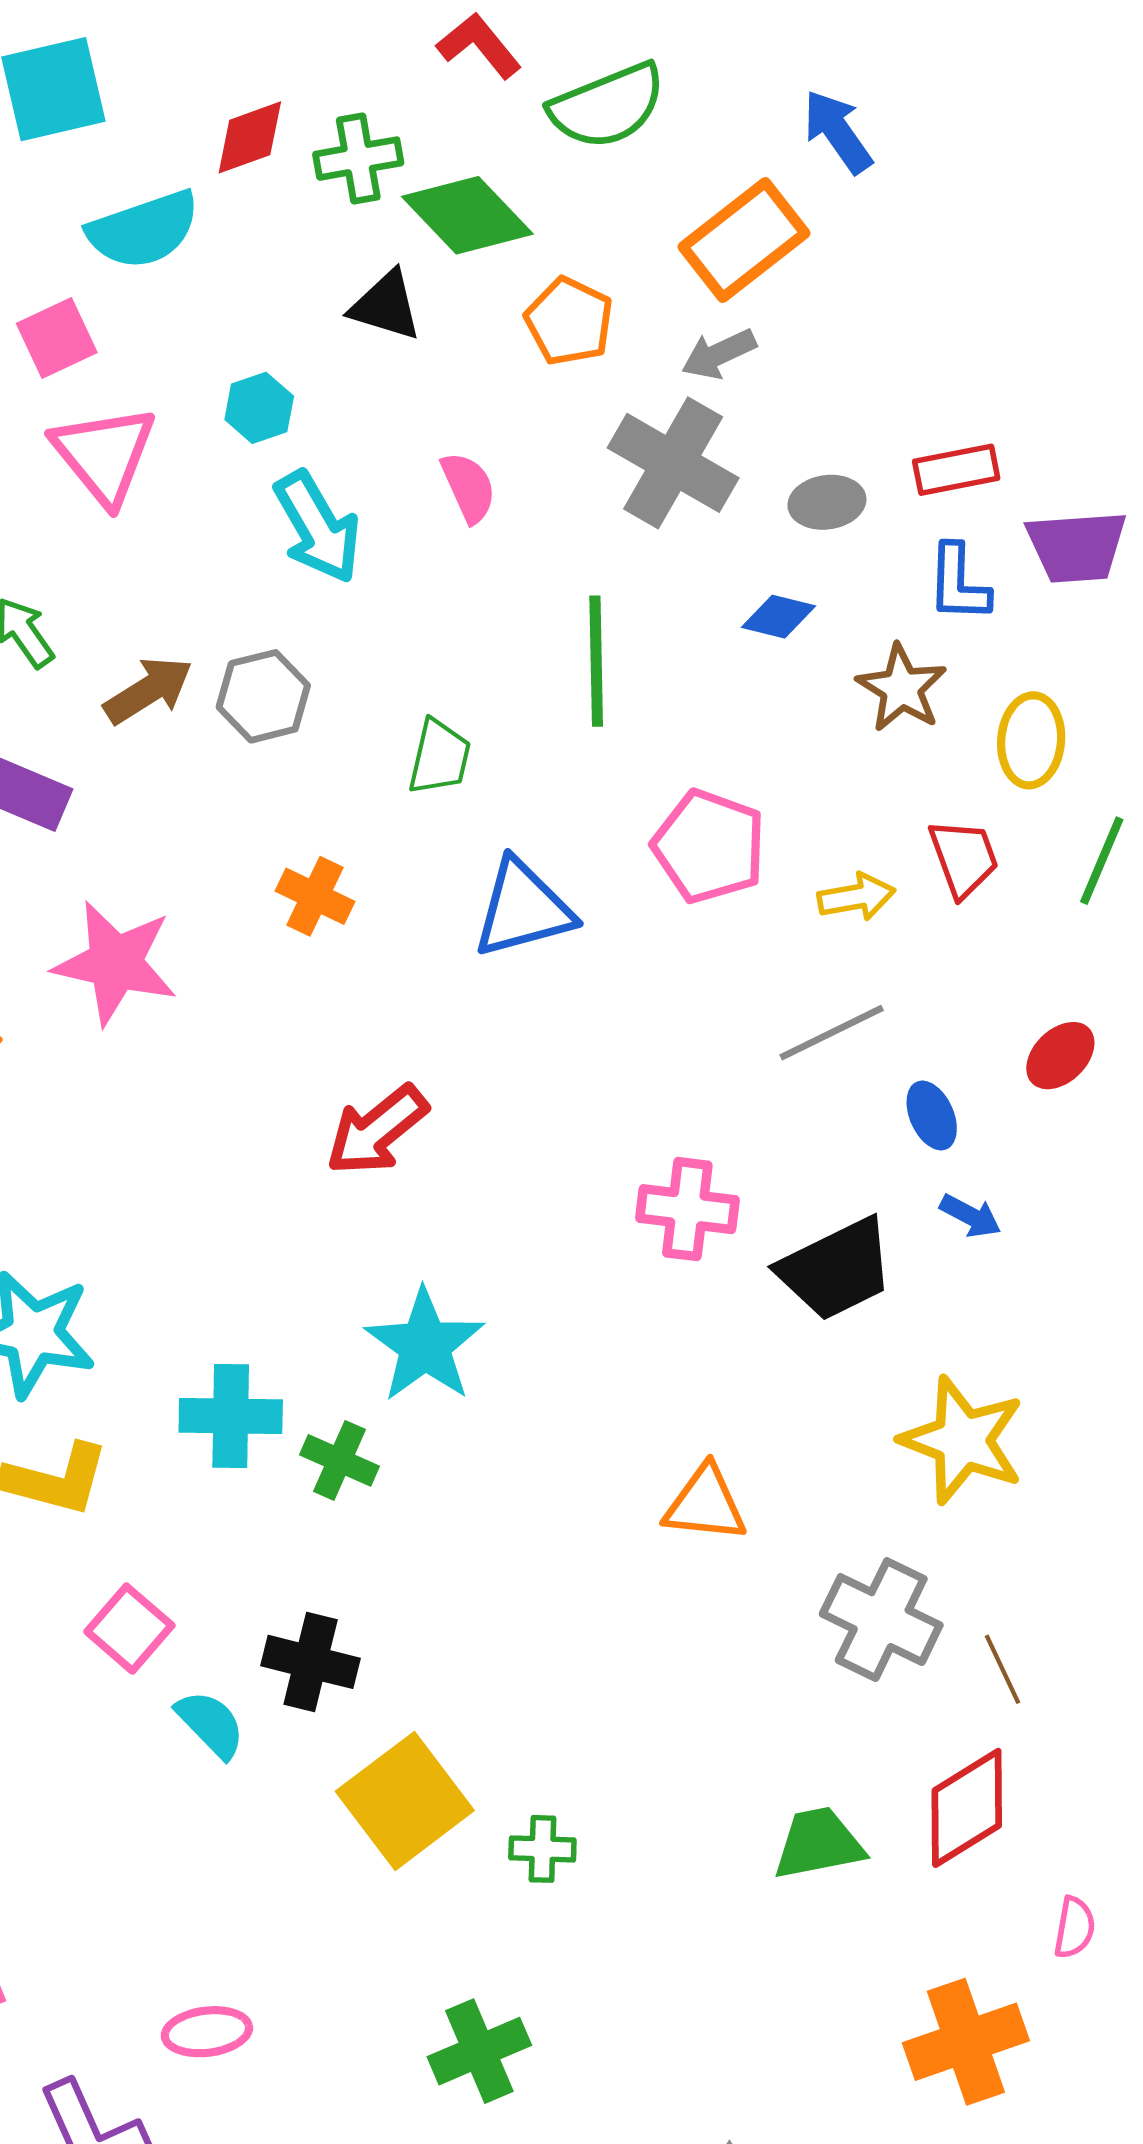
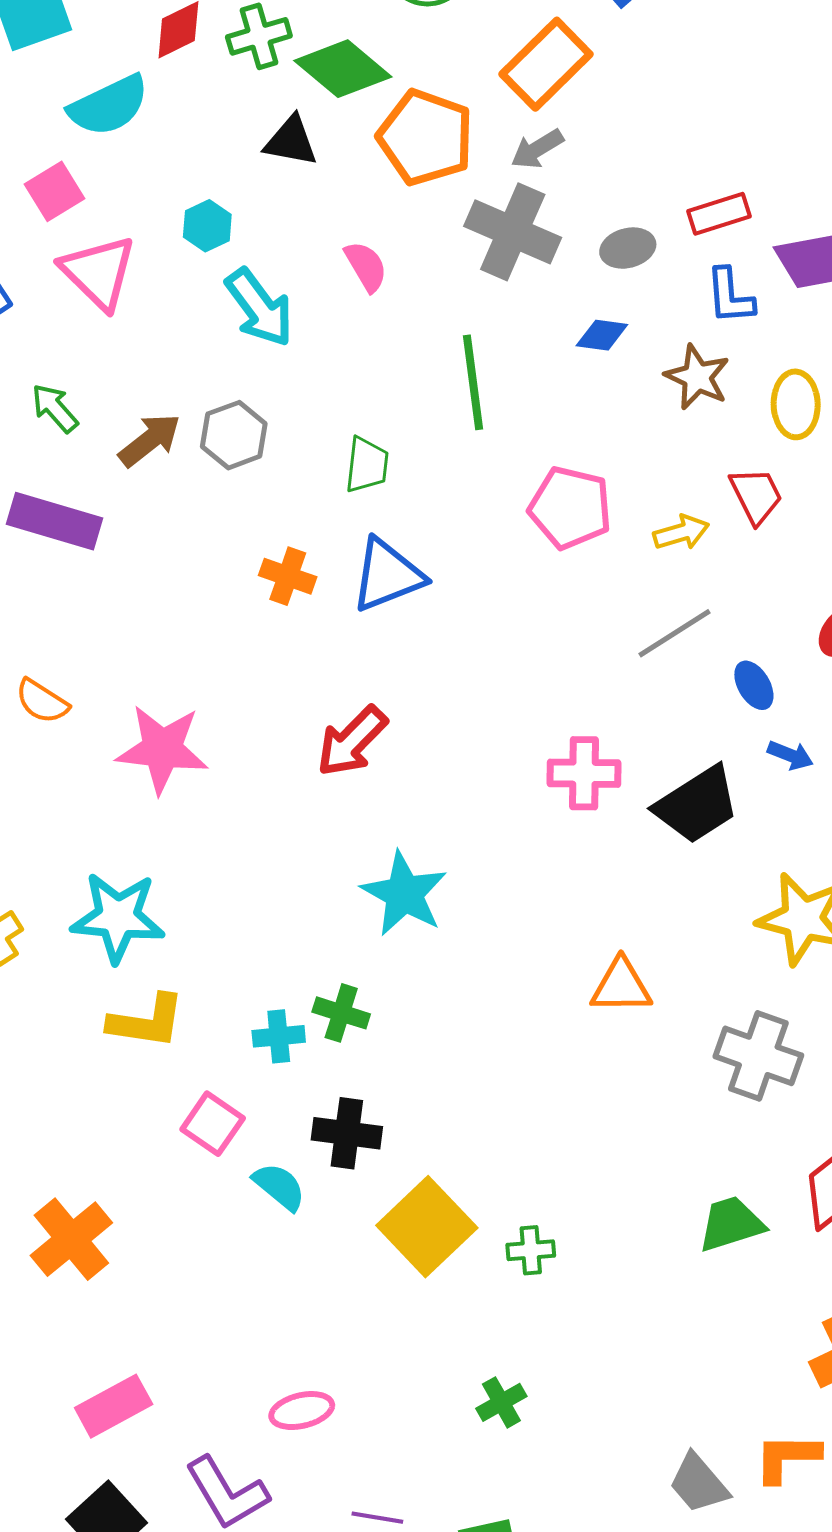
orange pentagon: (569, 321) -> (426, 137), size x1.5
blue triangle: (523, 909) -> (387, 575), moved
pink star: (115, 963) -> (162, 749), moved
cyan cross: (231, 1416) -> (279, 1036), moved, size x0.7
green cross: (340, 1460) -> (341, 1013), moved
green cross: (479, 2051) -> (501, 1402), size x0.7

